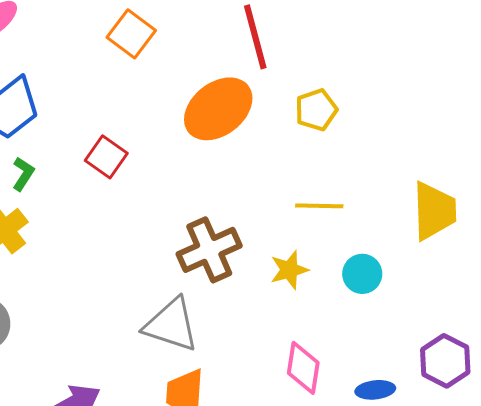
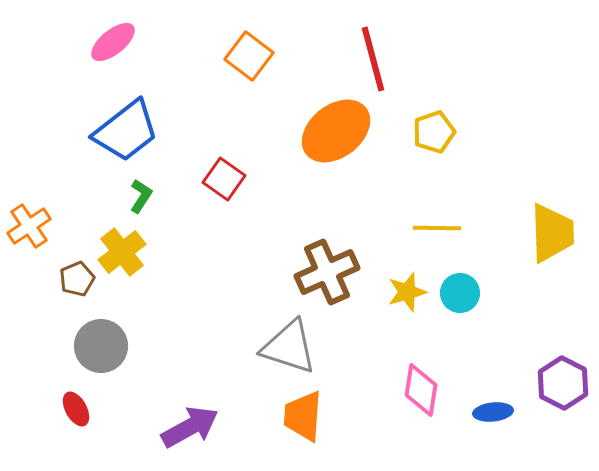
cyan circle: (362, 274) -> (460, 293), moved

